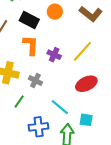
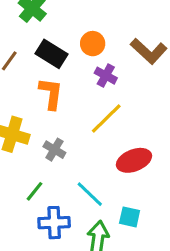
yellow line: (82, 51) -> (106, 118), moved
purple cross: (54, 55) -> (106, 76), moved
green line: (19, 102) -> (34, 191), moved

